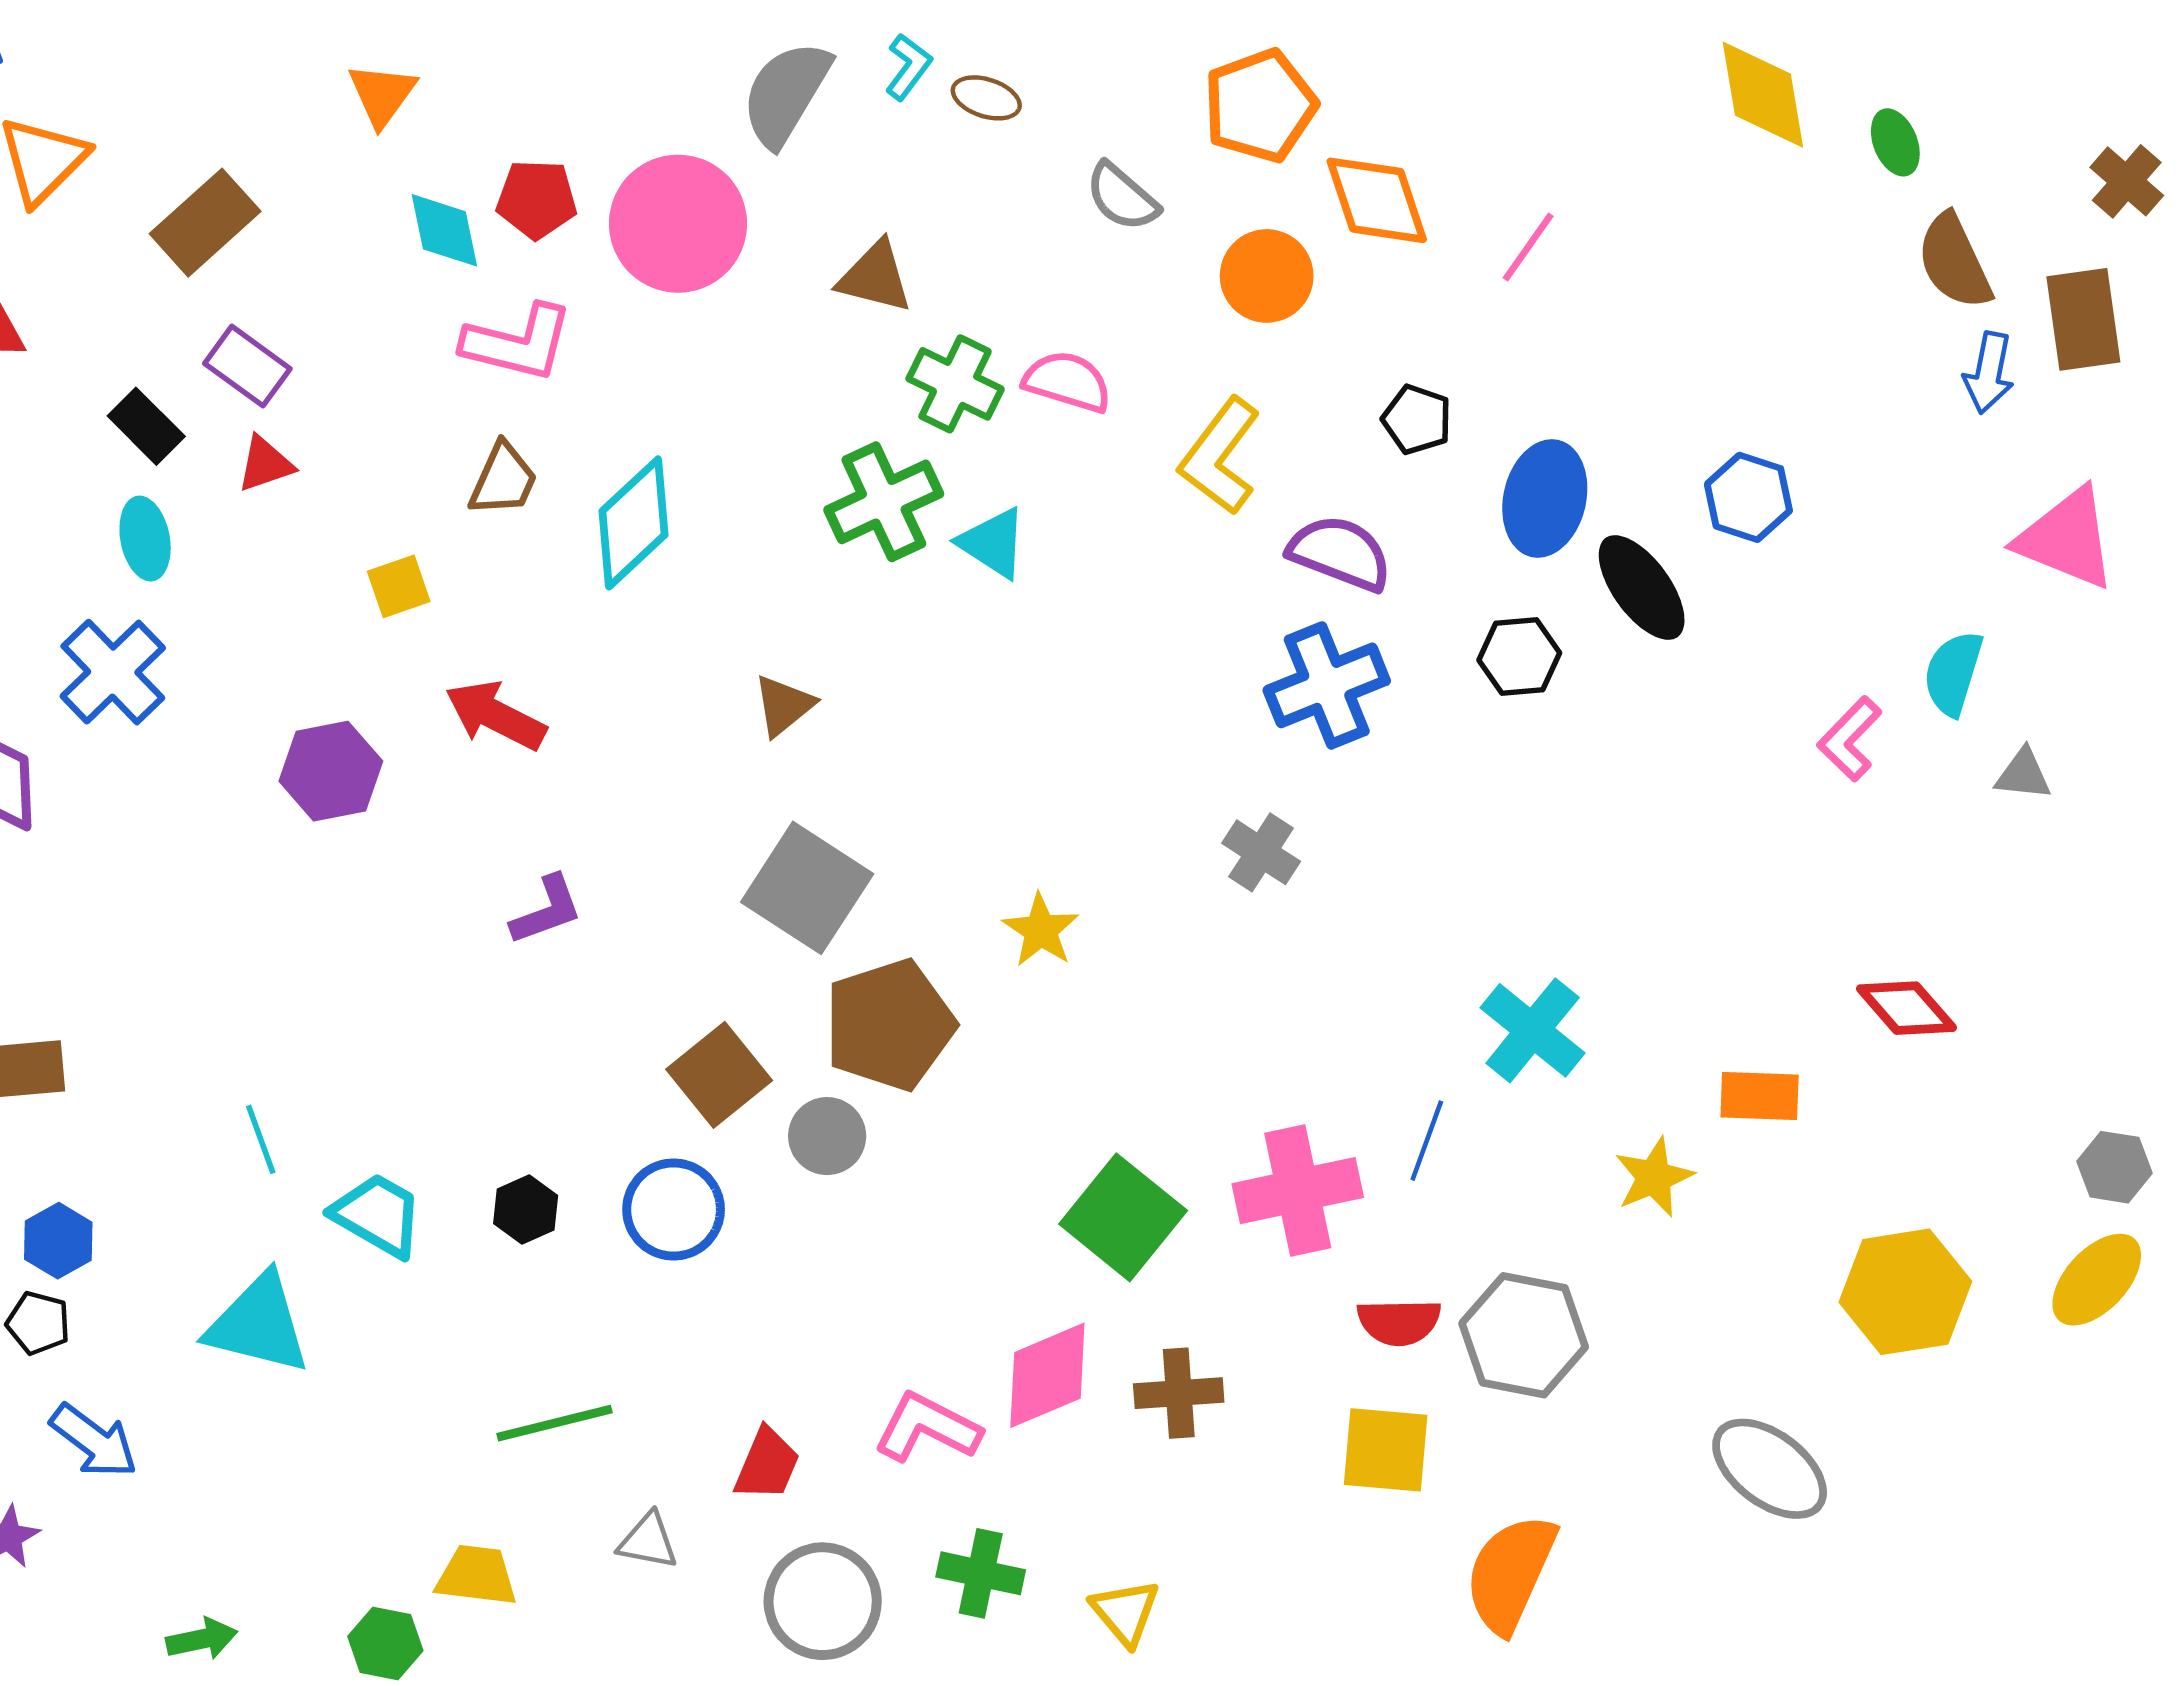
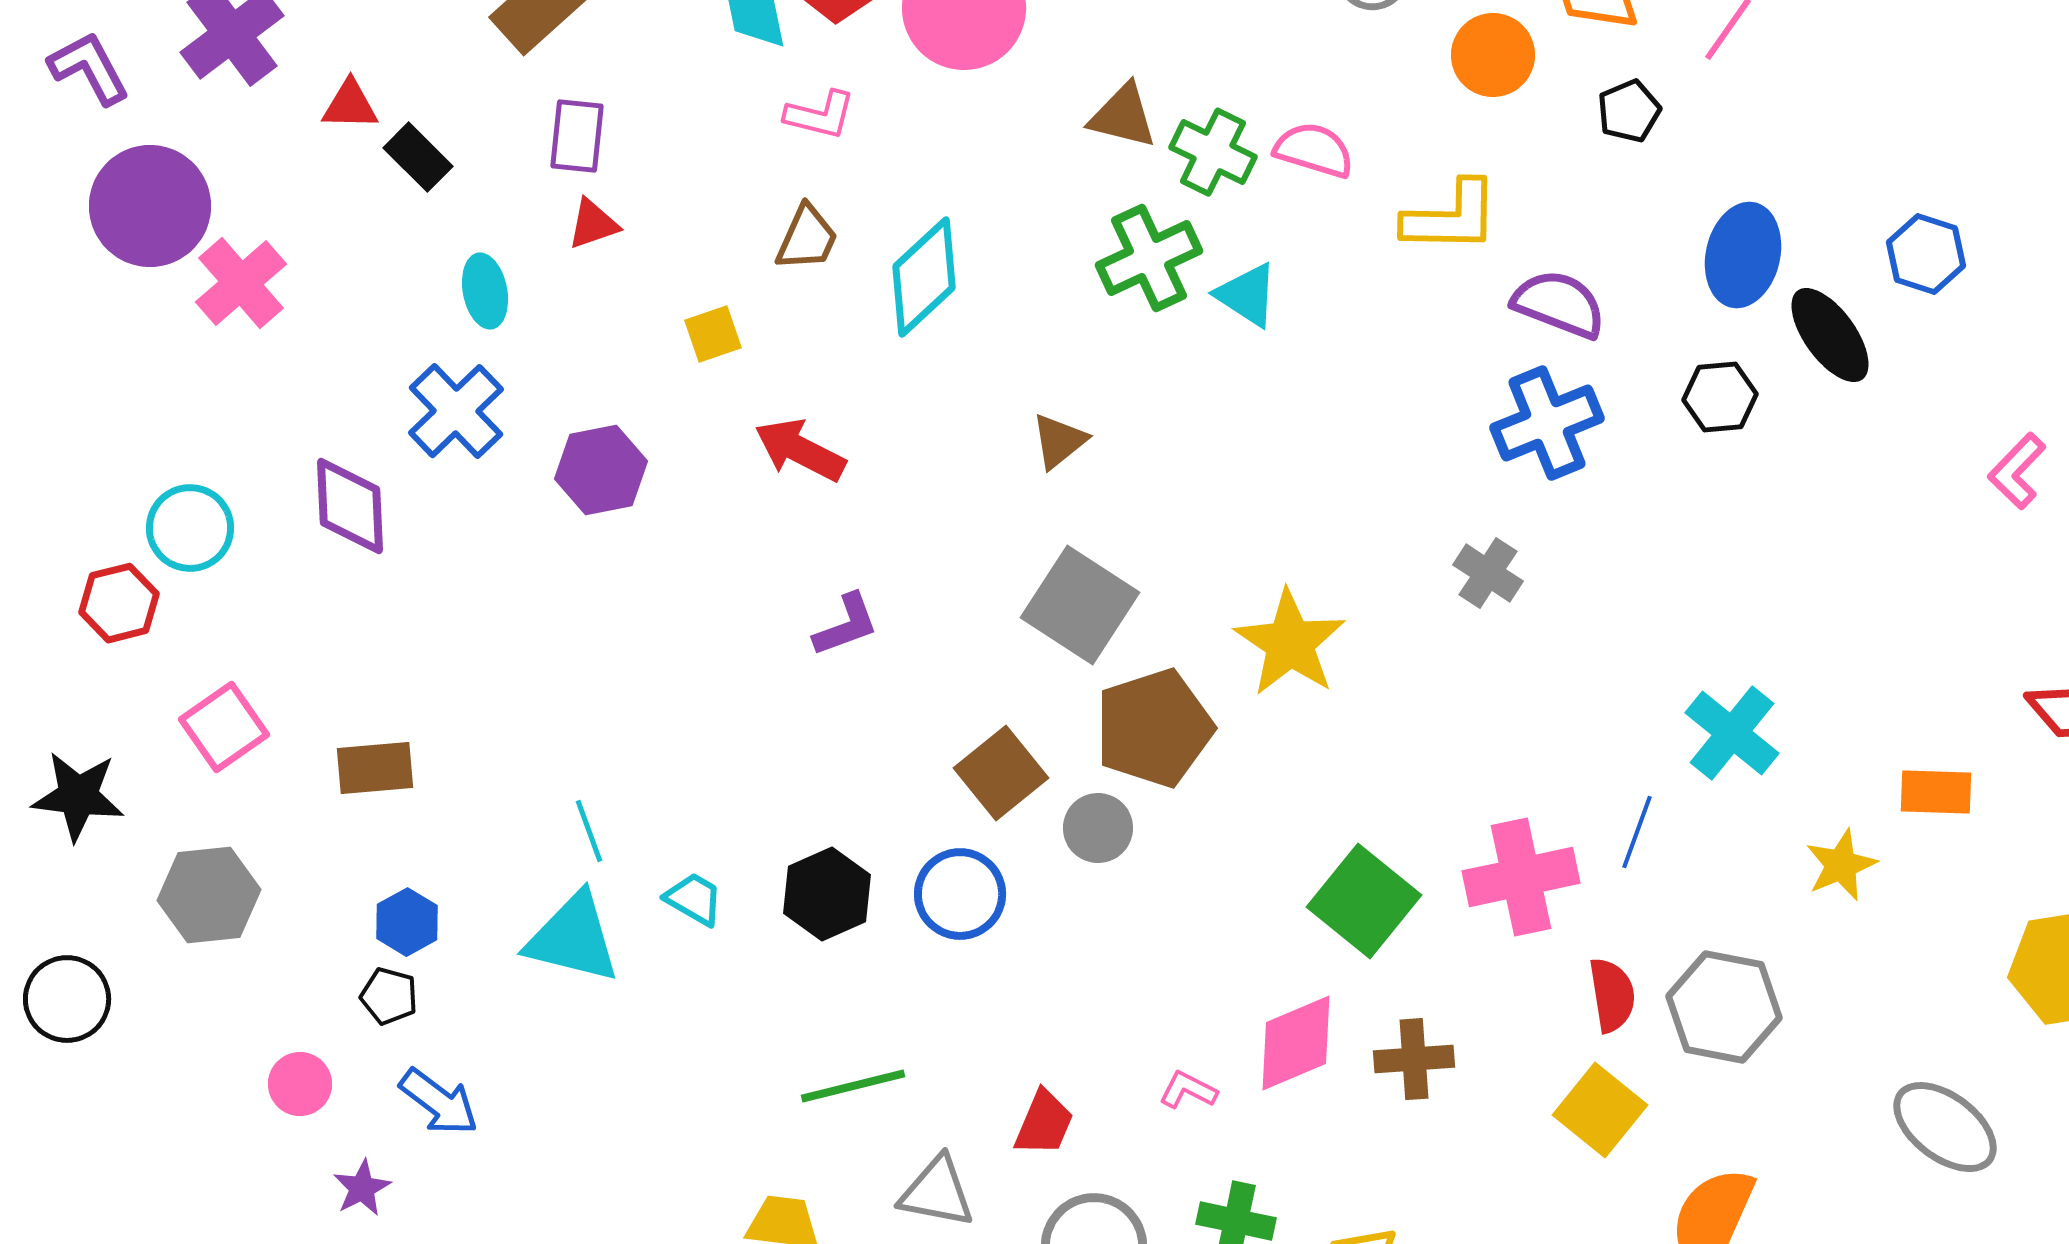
brown triangle: (875, 277) -> (1123, 116), moved
pink L-shape: (518, 343) -> (820, 115), size x0.7
purple rectangle: (247, 366) -> (577, 136), turned 60
black pentagon: (1417, 419) -> (1629, 111), moved, turned 30
black rectangle: (146, 426) -> (418, 157), moved
yellow L-shape: (1220, 456) -> (1451, 217), turned -126
purple hexagon: (331, 771) -> (601, 470), moved
yellow star: (1041, 930) -> (1290, 643), size x1.6
black hexagon: (526, 1210) -> (827, 894), size x1.5
cyan trapezoid: (378, 1215) -> (694, 899), size x0.7
red semicircle: (1399, 1322) -> (1612, 995), turned -98
cyan triangle: (259, 1324) -> (573, 938), moved
pink L-shape: (927, 1428) -> (1188, 1090), size x0.6
yellow square: (1386, 1450) -> (1600, 1110), turned 34
gray triangle: (648, 1541) -> (937, 1192), size x1.4

